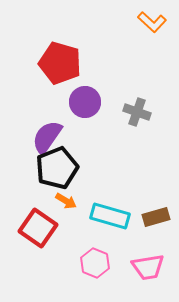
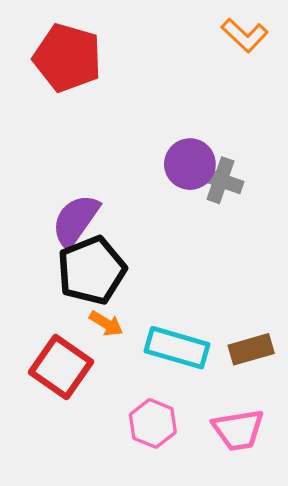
red pentagon: (60, 63) -> (67, 58), moved
purple circle: (85, 102) -> (190, 164), moved

